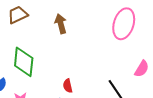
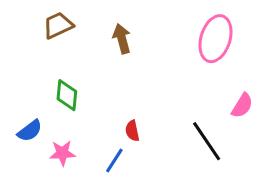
green diamond: (24, 62) -> (67, 95), size x0.7

